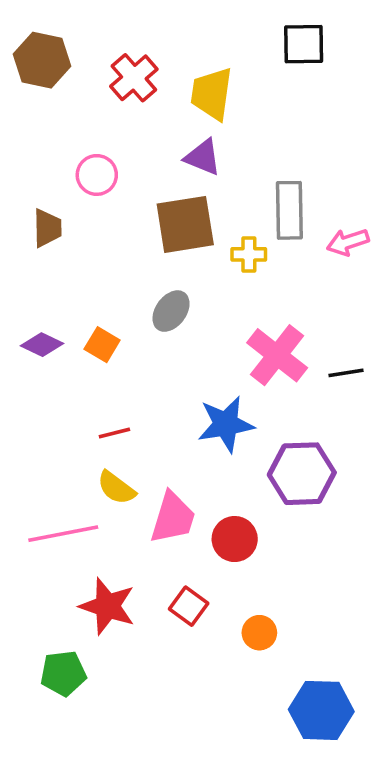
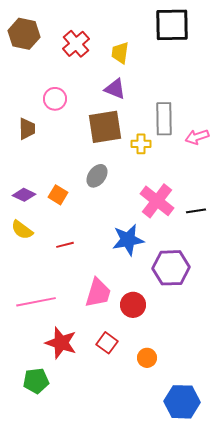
black square: (304, 44) -> (172, 25), size x1.4
yellow trapezoid: (212, 94) -> (120, 53), size x0.7
yellow semicircle: (116, 488) -> (22, 230), moved

